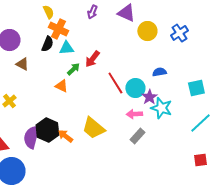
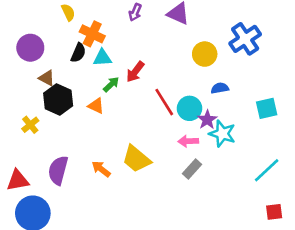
yellow semicircle: (48, 12) -> (68, 12), moved
yellow circle: (147, 31) -> (205, 54), moved
blue cross: (179, 33) -> (245, 39), size x1.4
cyan line: (200, 123) -> (267, 170), moved
black hexagon: (47, 130) -> (58, 100), moved
red square: (200, 160) -> (274, 212), moved

